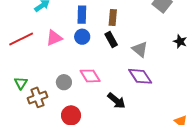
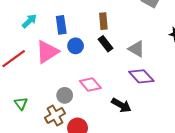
blue rectangle: (82, 15) -> (61, 25), moved
pink triangle: (54, 38) -> (47, 52), size x1.4
brown cross: (37, 97) -> (55, 115), moved

